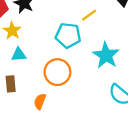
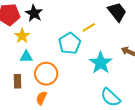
cyan pentagon: (68, 35) -> (70, 43), turned 30
orange circle: (57, 72) -> (46, 74), moved

